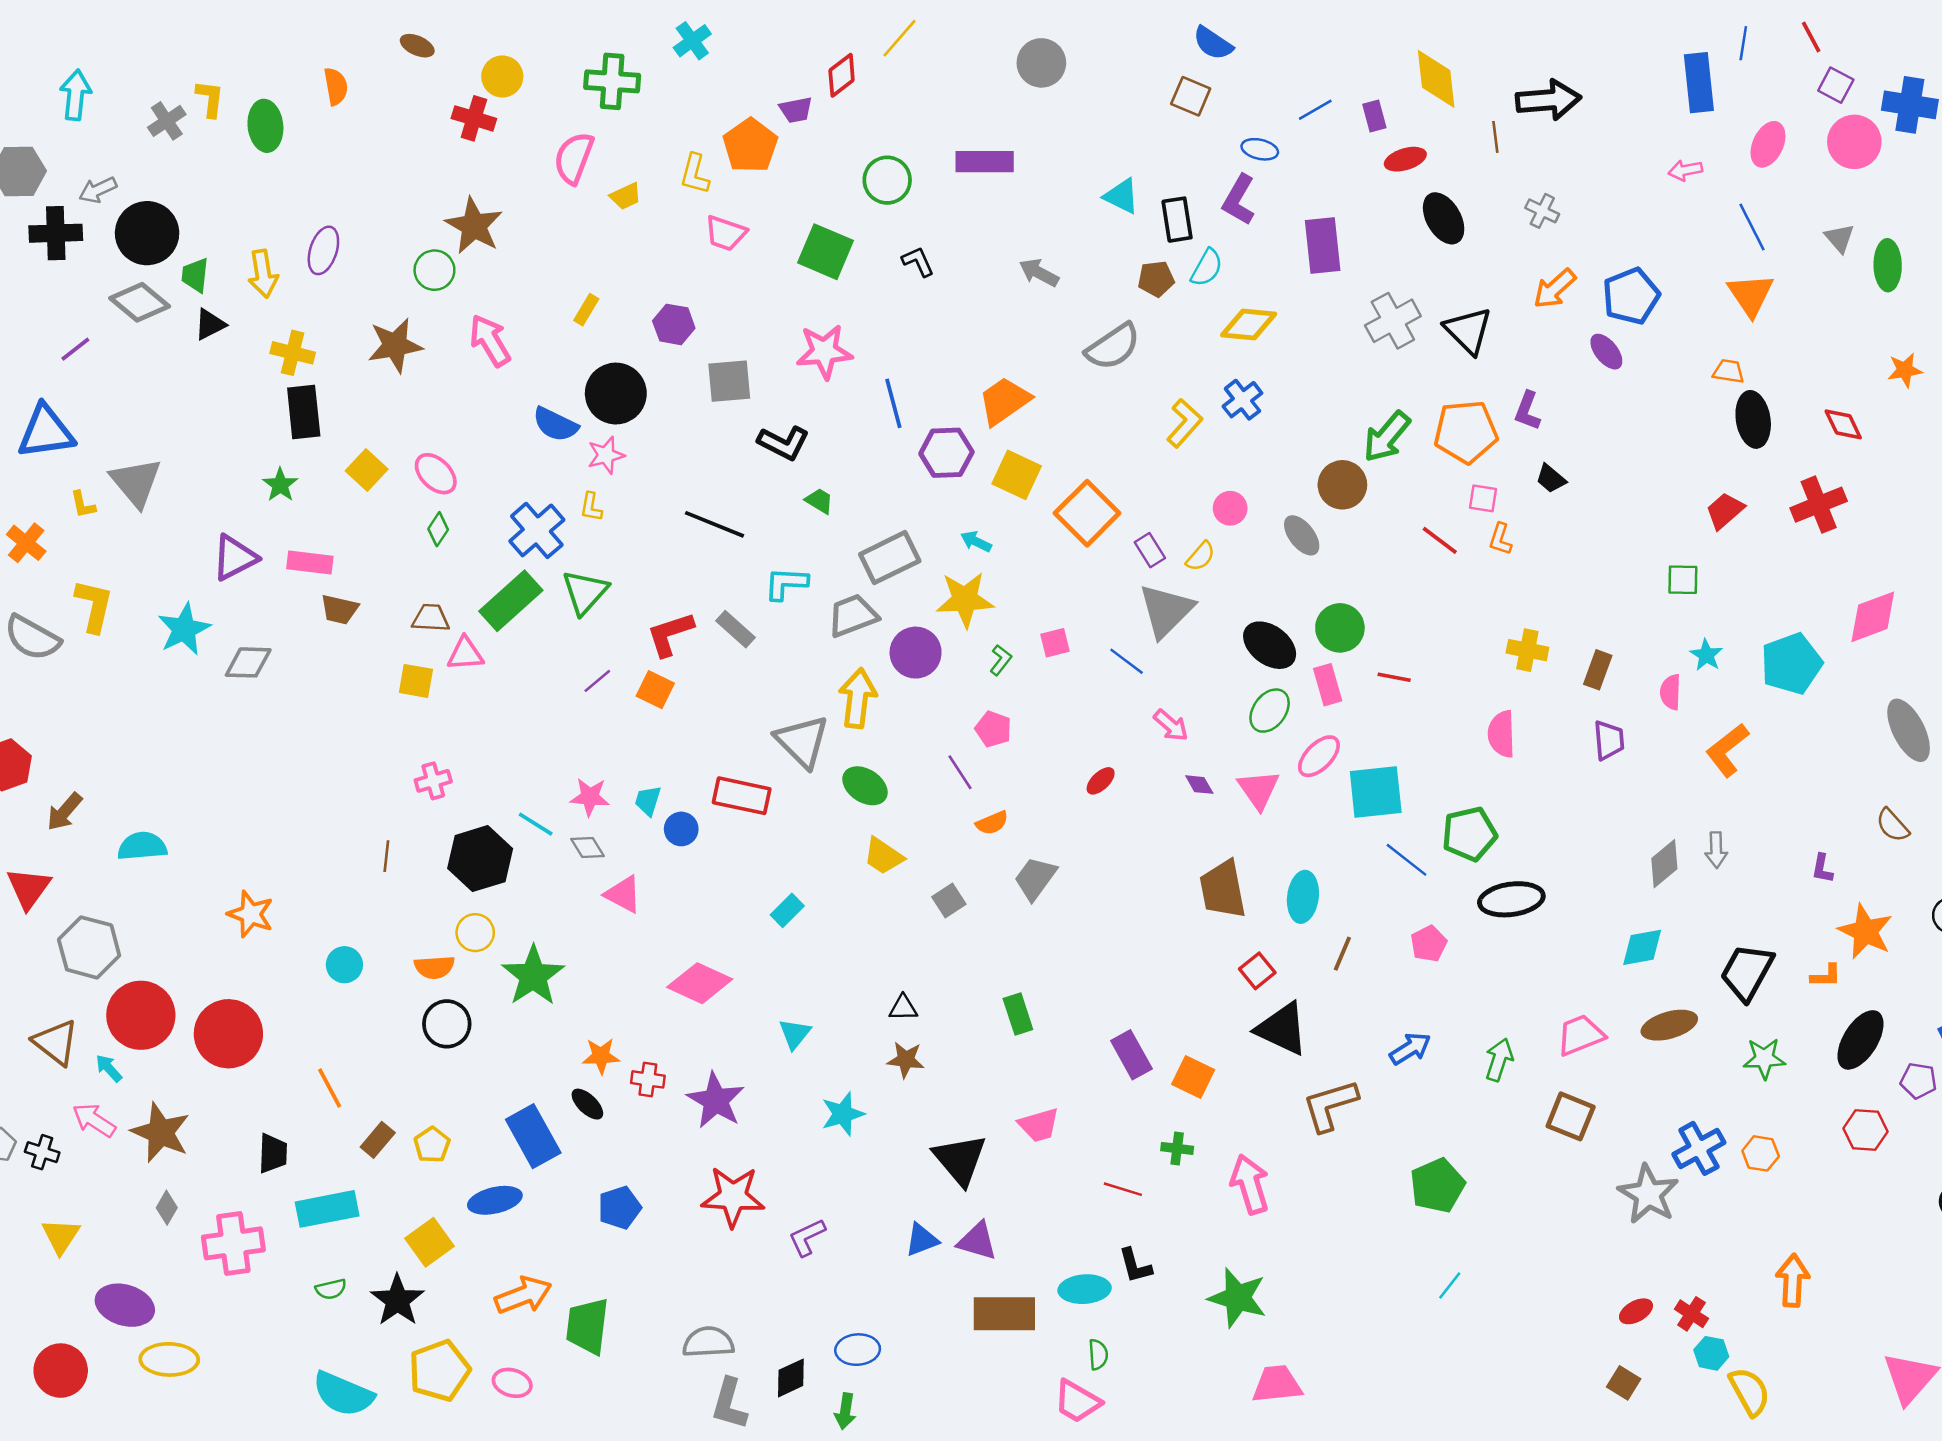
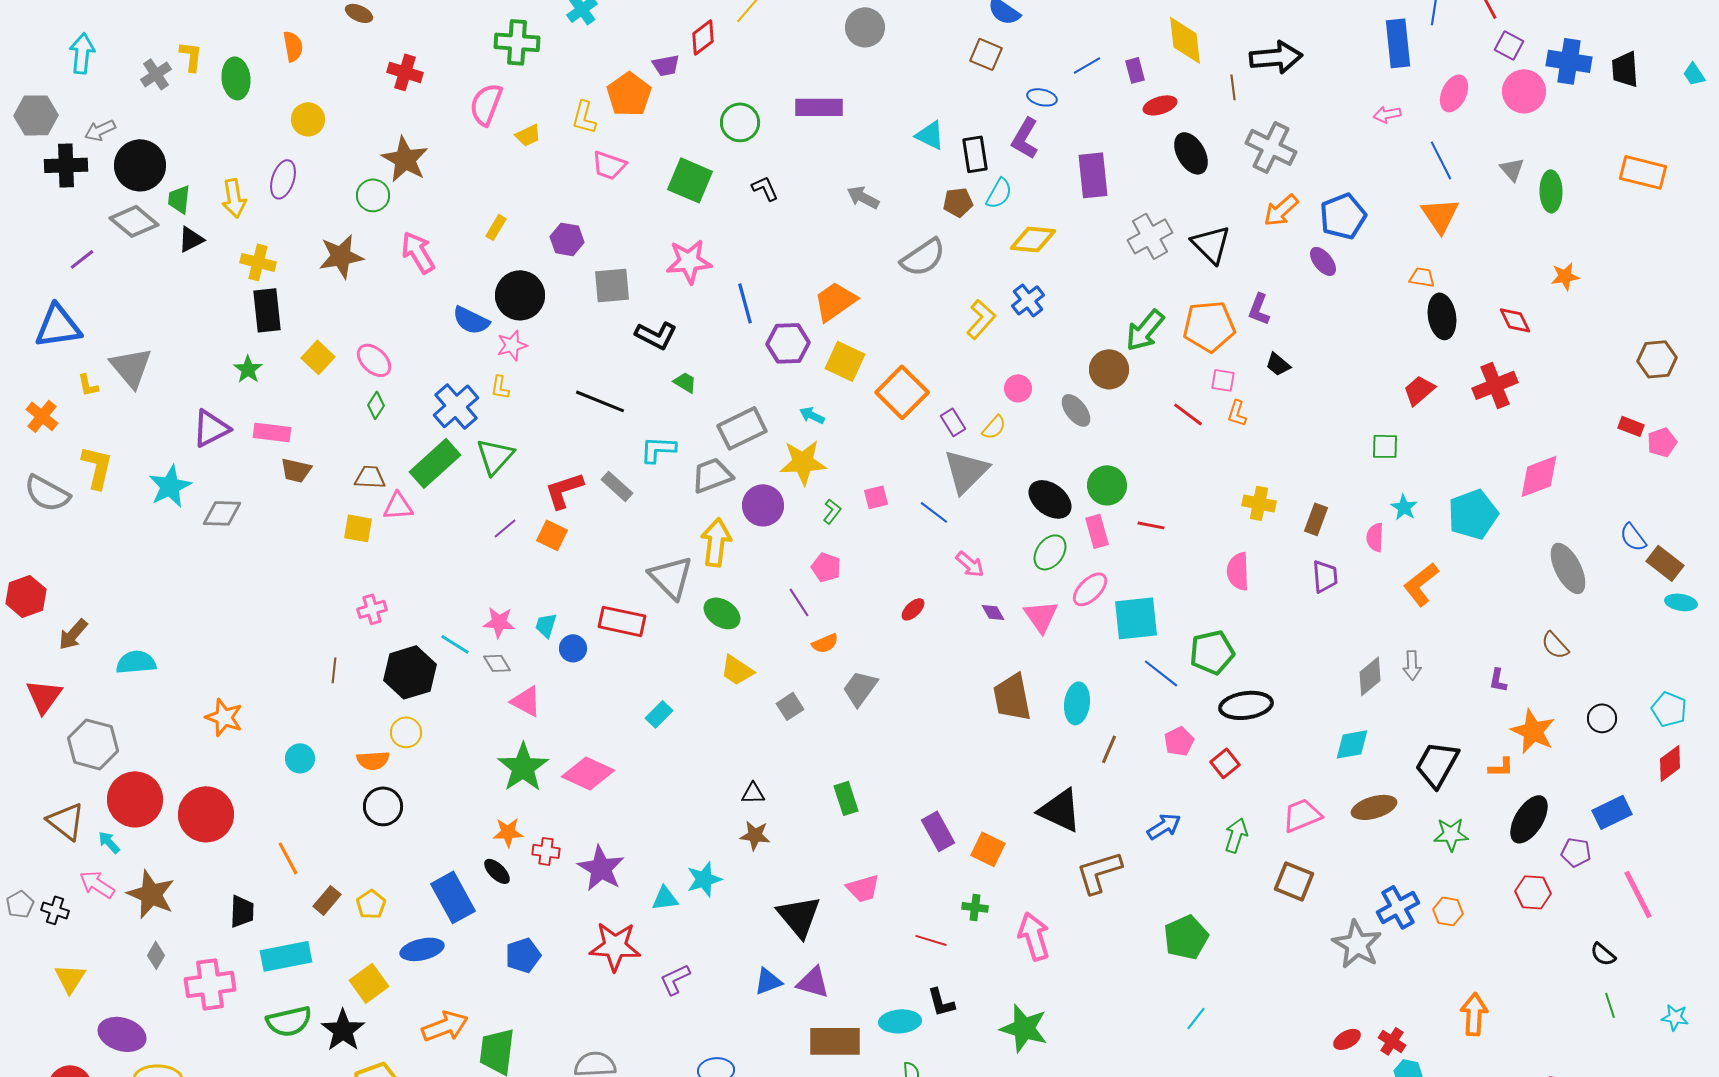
yellow circle: (502, 76) -> (308, 119), moved
gray cross: (1542, 211) -> (1271, 147), size x1.8
red square: (1257, 971) -> (1225, 763), moved
green star: (533, 976) -> (523, 767), moved
cyan triangle: (795, 1034) -> (665, 898), moved, turned 44
green semicircle: (331, 1289) -> (289, 1021), size x1.8

